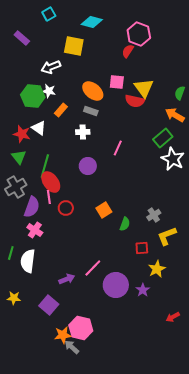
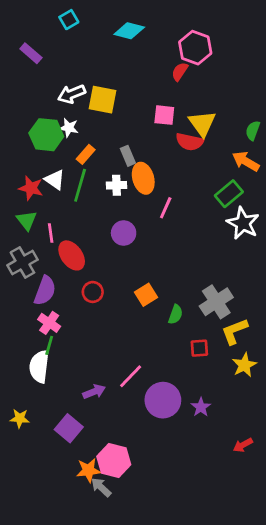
yellow square: (74, 46) -> (103, 100), moved
orange ellipse: (93, 91) -> (143, 178), moved, turned 35
gray rectangle: (91, 111) -> (128, 156), turned 48
green line: (45, 166) -> (80, 185), moved
pink line: (49, 197) -> (51, 233), moved
gray cross: (154, 215) -> (216, 302), size x1.6
green line: (11, 253) -> (49, 345), moved
yellow star: (157, 269) -> (244, 365), moved

